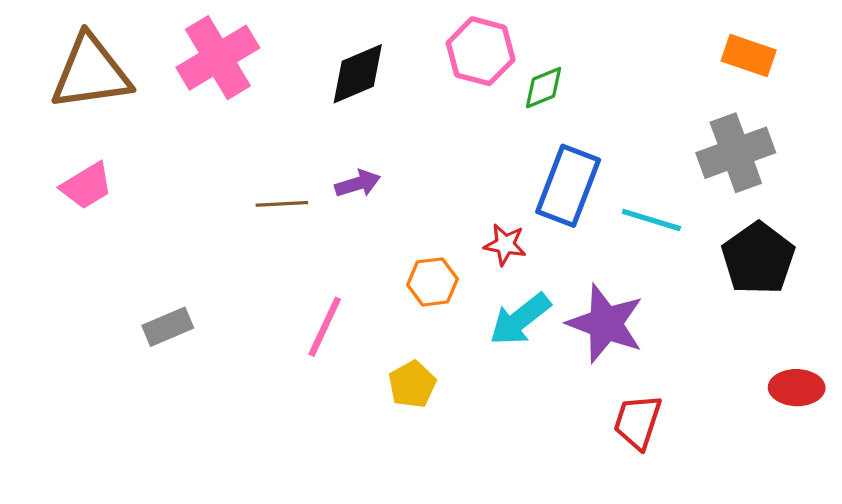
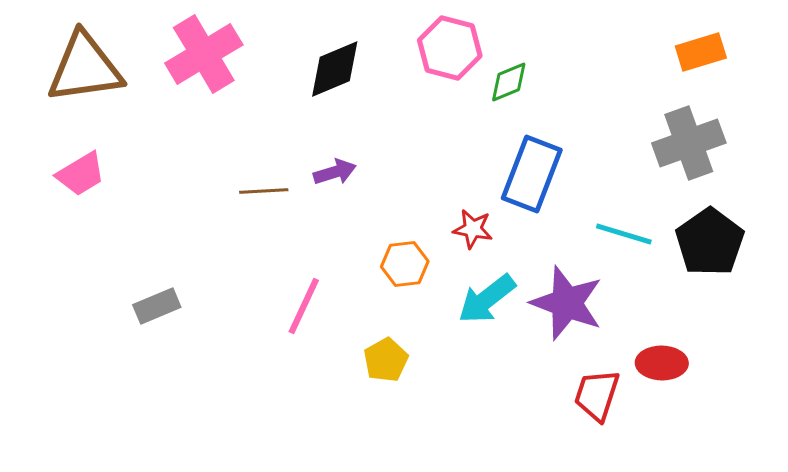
orange rectangle: (749, 56) -> (701, 52), turned -36
cyan line: (651, 220) -> (624, 234), moved
red ellipse: (797, 388) -> (662, 363), moved

